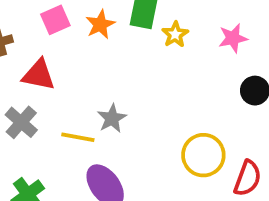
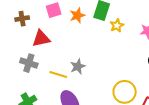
red triangle: (39, 75) -> (41, 39), turned -30
gray cross: (21, 122) -> (29, 63), turned -30

